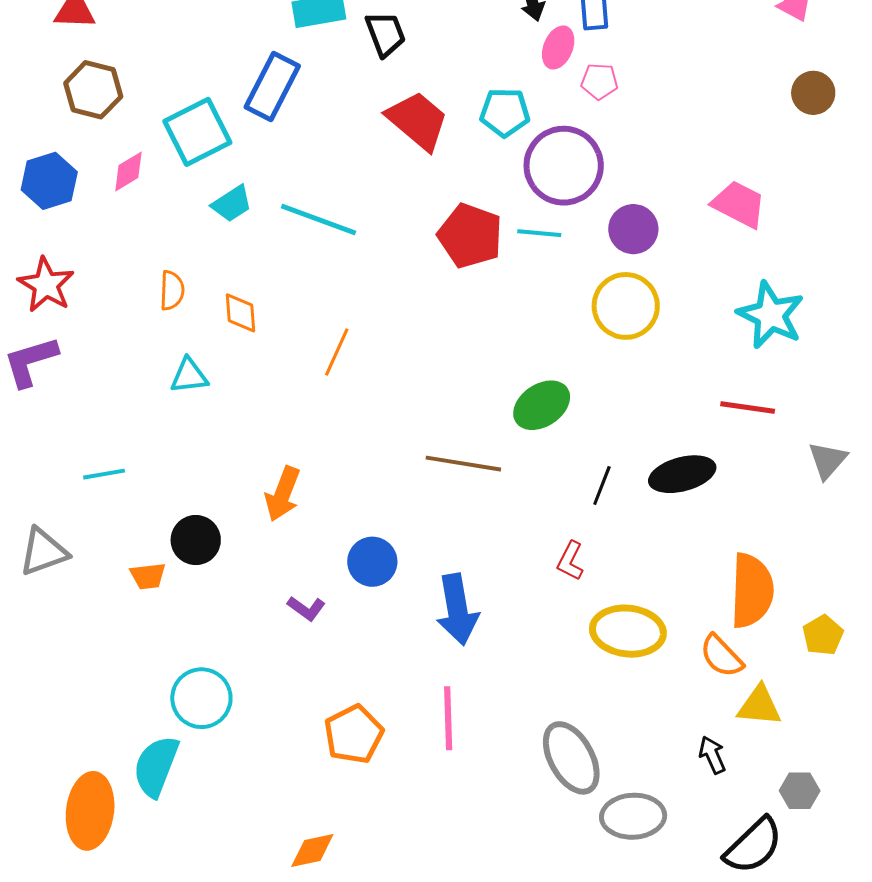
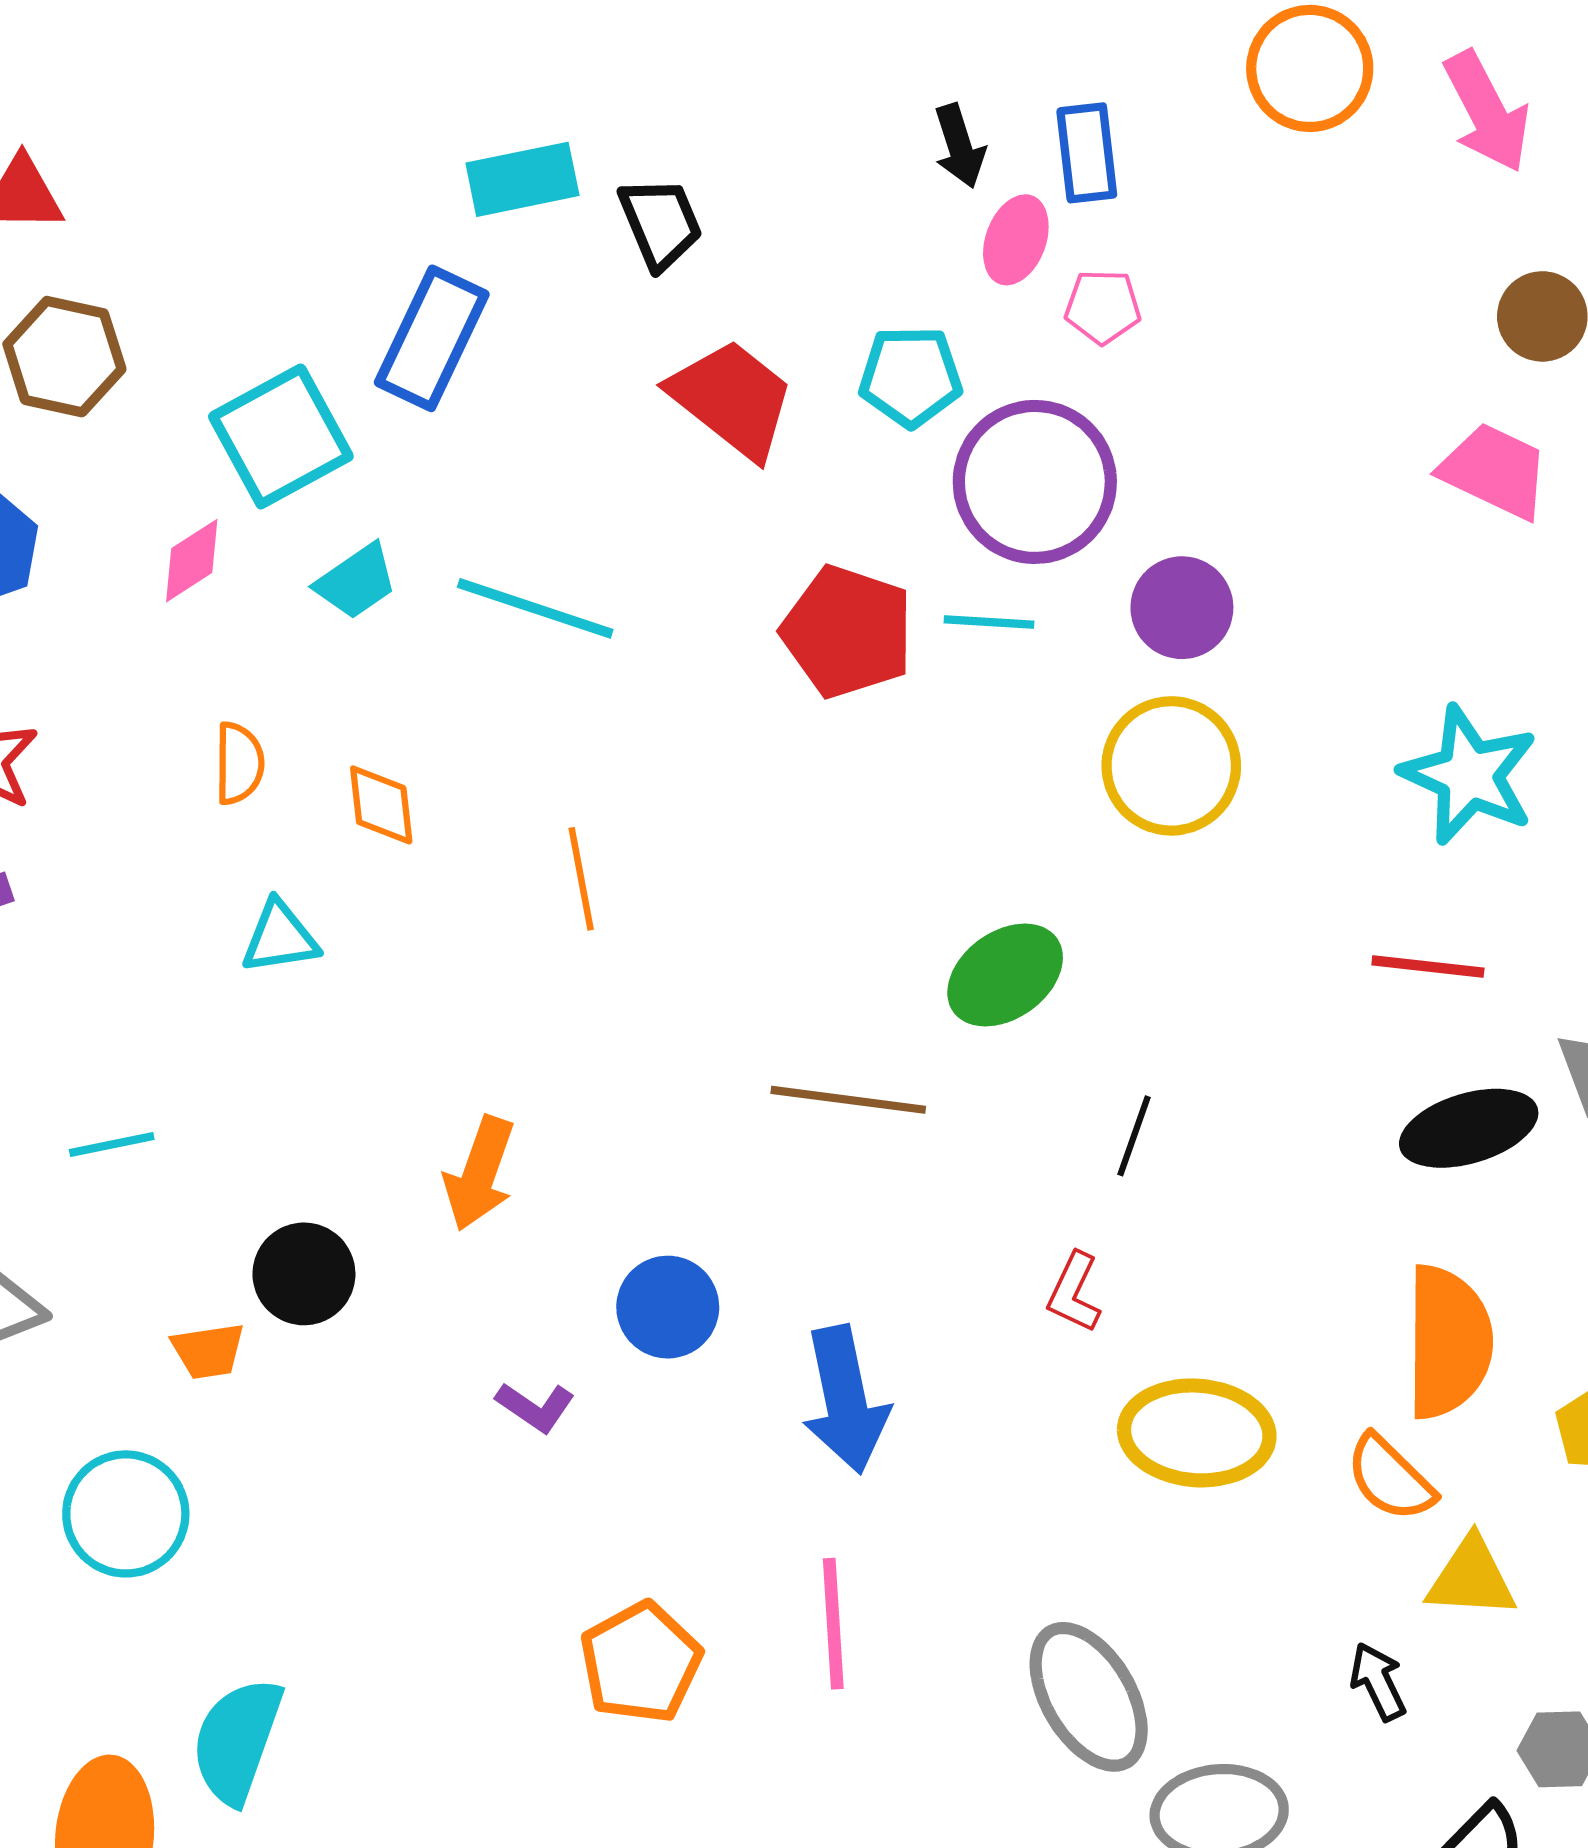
pink diamond: (128, 172) -> (192, 561), moved
pink trapezoid: (739, 204) -> (1495, 471), moved
orange line: (337, 352) -> (581, 879), turned -33
black ellipse: (682, 474) -> (1469, 1128), moved
cyan circle: (201, 698) -> (126, 1514), moved

